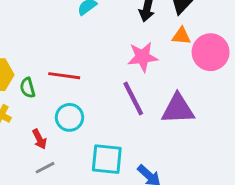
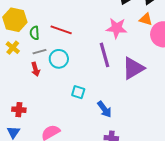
purple triangle: (178, 109) -> (133, 68), turned -40
cyan square: (107, 159) -> (78, 92), size x0.6
gray line: (45, 168) -> (39, 52), moved

